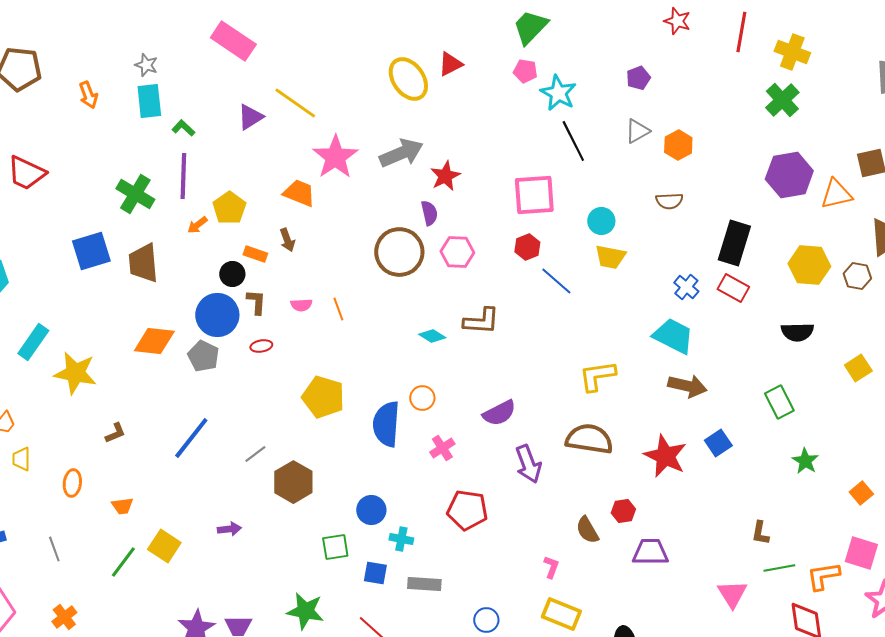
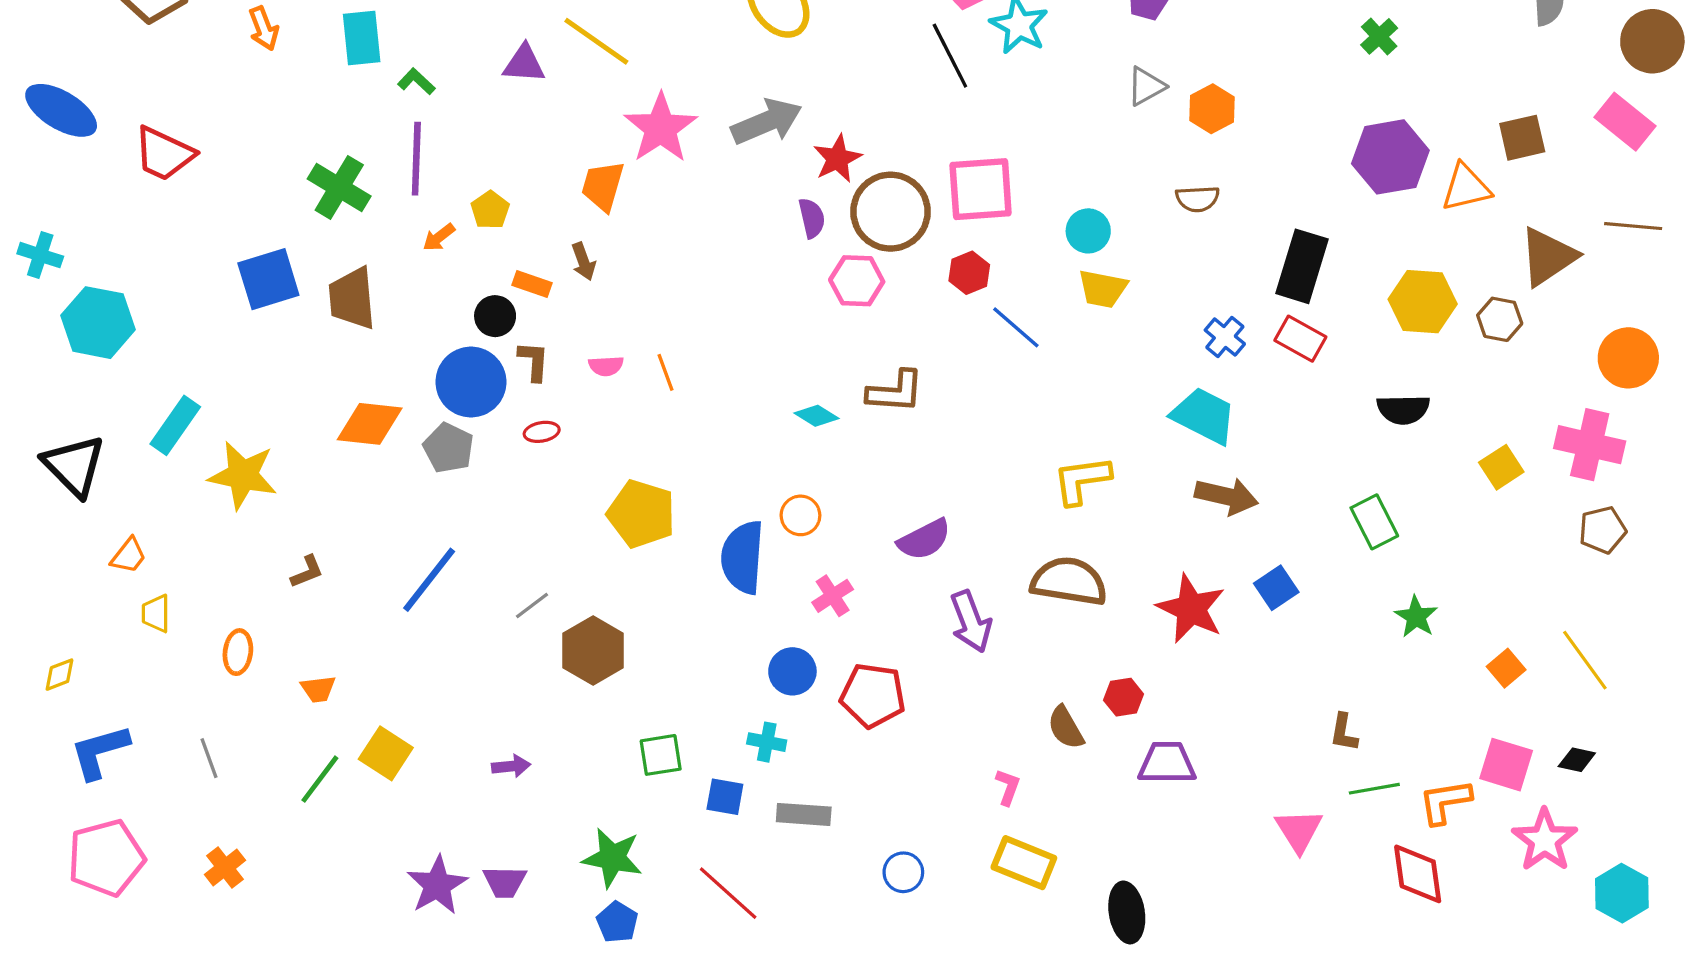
green cross: (782, 100) -> (1379, 36), size x0.7
purple triangle: (250, 117) -> (524, 64), turned 36
black line: (573, 141) -> (950, 56), moved
orange trapezoid: (299, 193) -> (603, 186), turned -96
yellow pentagon: (229, 208) -> (490, 210), size x0.7
brown circle: (399, 252) -> (890, 212), moved
blue circle: (371, 510) -> (792, 671), moved
purple arrow: (229, 529) -> (511, 766), moved

